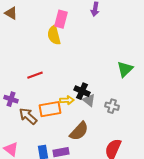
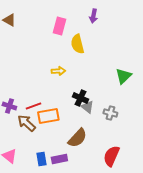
yellow semicircle: (54, 35) -> (77, 44), moved
red line: (35, 75) -> (33, 106), moved
yellow arrow: (67, 100) -> (58, 71), moved

